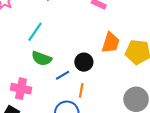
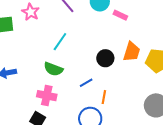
green semicircle: (42, 58) -> (53, 69), moved
black circle: (84, 62) -> (105, 58), moved

